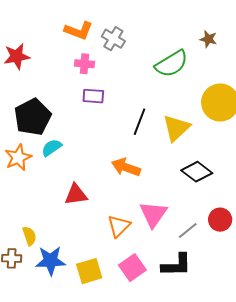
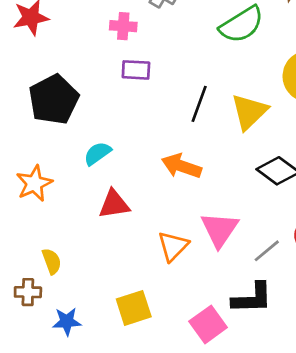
cyan semicircle: (52, 148) -> (97, 153), moved
orange star: (18, 157) -> (34, 183), moved
blue star: (51, 261) -> (67, 321), moved, size x0.7
pink square: (132, 268) -> (208, 324), moved

